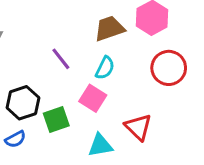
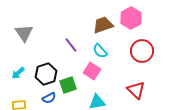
cyan semicircle: (105, 68) -> (100, 51), turned 112
red triangle: (138, 127) -> (136, 90), moved
blue semicircle: (15, 139) -> (49, 98), moved

